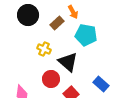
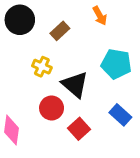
orange arrow: (73, 12) -> (100, 16), moved
cyan pentagon: (86, 35) -> (116, 64), moved

